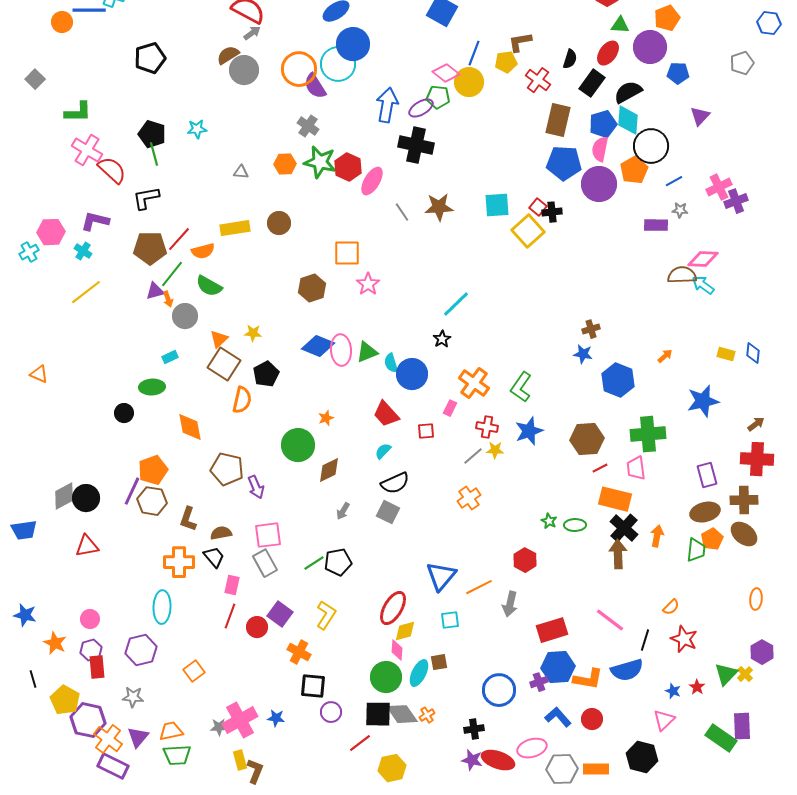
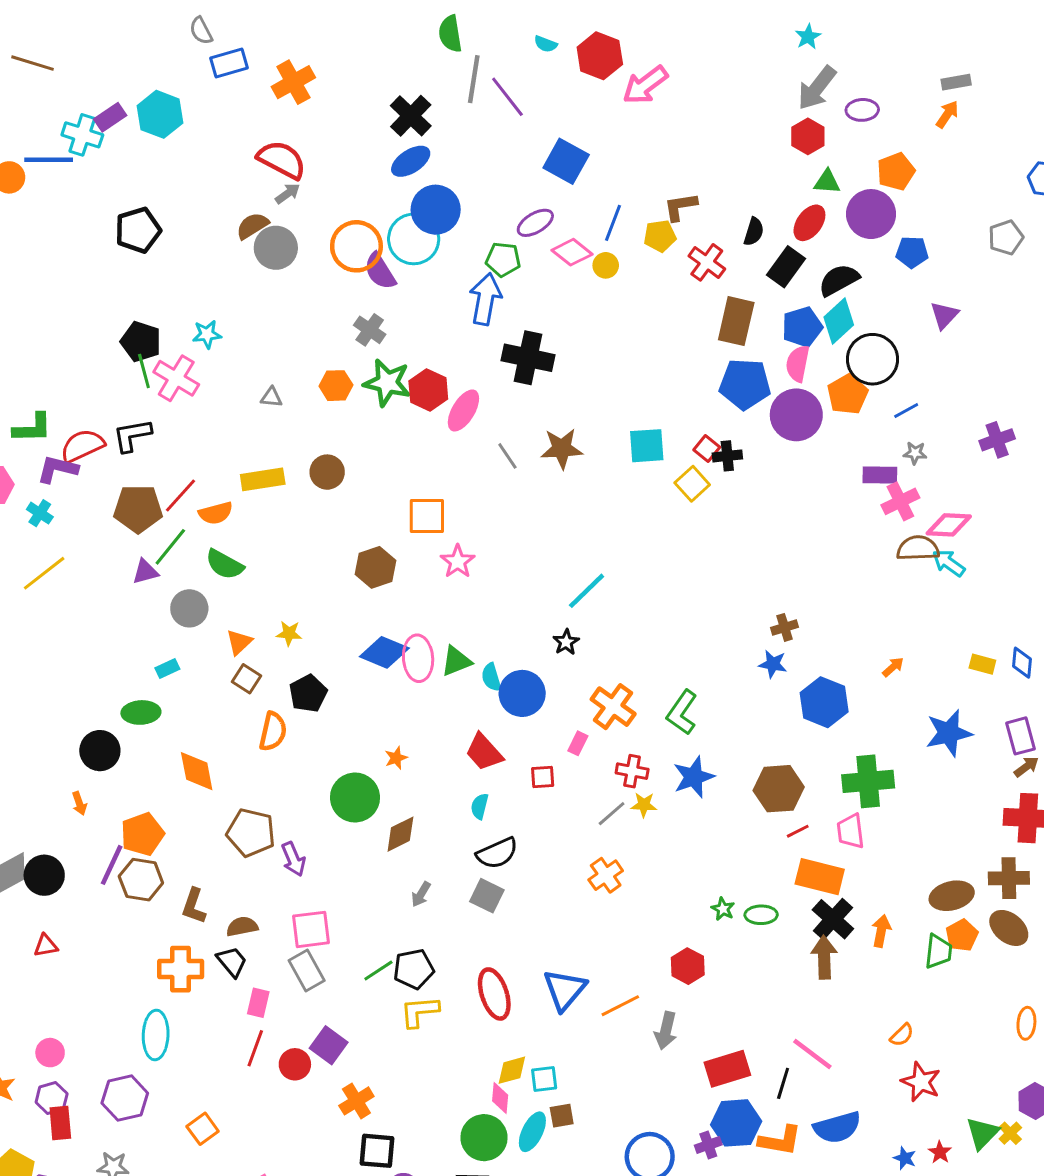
yellow circle: (469, 82) -> (606, 265), size x0.6
green pentagon: (438, 97) -> (503, 259), moved
purple ellipse: (421, 108) -> (535, 223), moved
green L-shape: (78, 112) -> (32, 428), moved
cyan diamond: (628, 120) -> (839, 321), turned 44
pink cross: (87, 150) -> (176, 378), moved
red semicircle: (112, 170) -> (82, 446), moved, turned -68
pink cross: (719, 187) -> (900, 501), moved
yellow square: (528, 231) -> (692, 484), size x0.7
orange arrow: (168, 299) -> (79, 803), moved
brown square: (224, 364) -> (247, 679), size x0.6
black circle: (124, 413) -> (100, 751), size x1.4
cyan semicircle: (383, 451) -> (480, 806), turned -30
purple rectangle: (707, 475) -> (1021, 736), moved
red triangle: (87, 546) -> (46, 946), size x0.7
red ellipse: (393, 608) -> (494, 994), moved, turned -48
yellow L-shape: (326, 615) -> (419, 1012), moved, turned -128
cyan square: (450, 620) -> (544, 1079), moved
black line: (645, 640) -> (783, 1083), moved
orange cross: (299, 652) -> (356, 1101), turned 30

